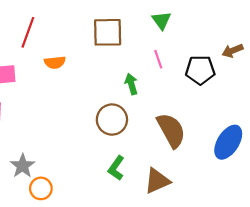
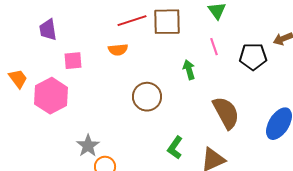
red line: (28, 32) -> (132, 21), moved, turned 52
brown circle: (112, 120) -> (147, 97), moved

